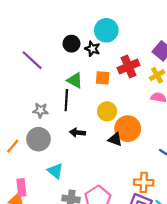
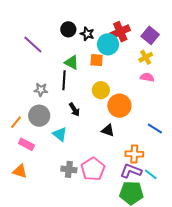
cyan circle: (106, 30) -> (108, 44), moved
red cross: (128, 67) -> (120, 32), moved
black arrow: (78, 133) -> (74, 110), turned -128
black triangle: (115, 139) -> (108, 130), moved
cyan triangle: (55, 171) -> (60, 134), moved
pink rectangle: (21, 187) -> (26, 144), moved, turned -56

